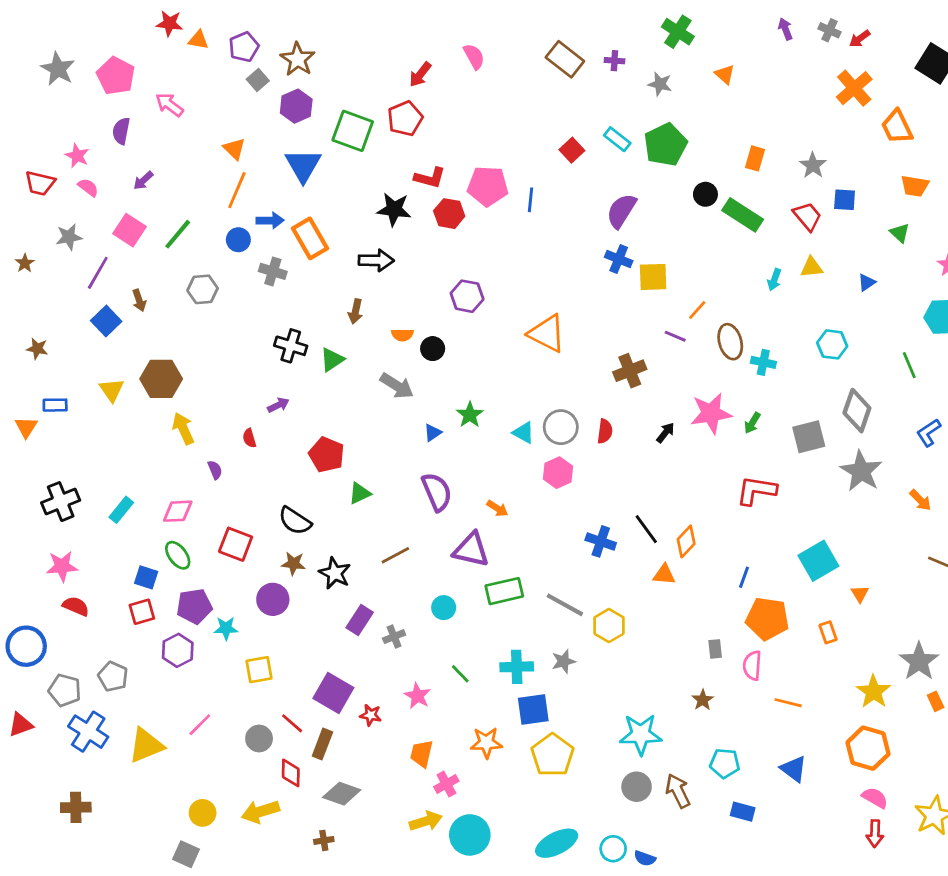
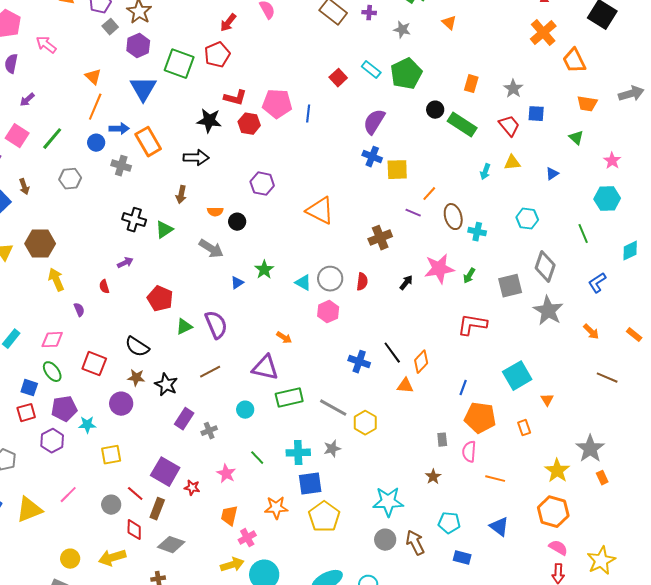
purple semicircle: (437, 492) -> (216, 325), moved

